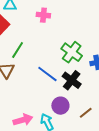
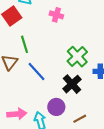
green line: (18, 50) -> (24, 44), turned -60
blue line: (47, 74) -> (36, 72), moved

